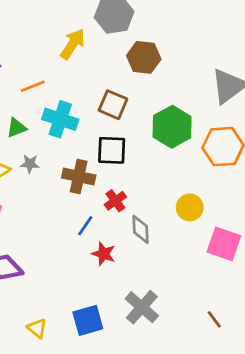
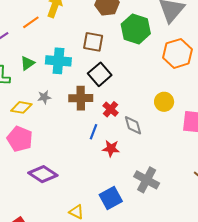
orange line: (33, 86) -> (31, 22), moved
green hexagon: (172, 127) -> (136, 29), moved
green triangle: (16, 128) -> (27, 63), moved
black square: (112, 150) -> (100, 74), turned -30

